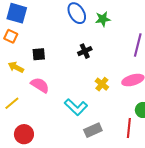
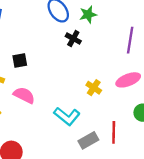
black cross: (85, 51) -> (73, 39), moved, turned -32
red line: (129, 128) -> (114, 132), moved

